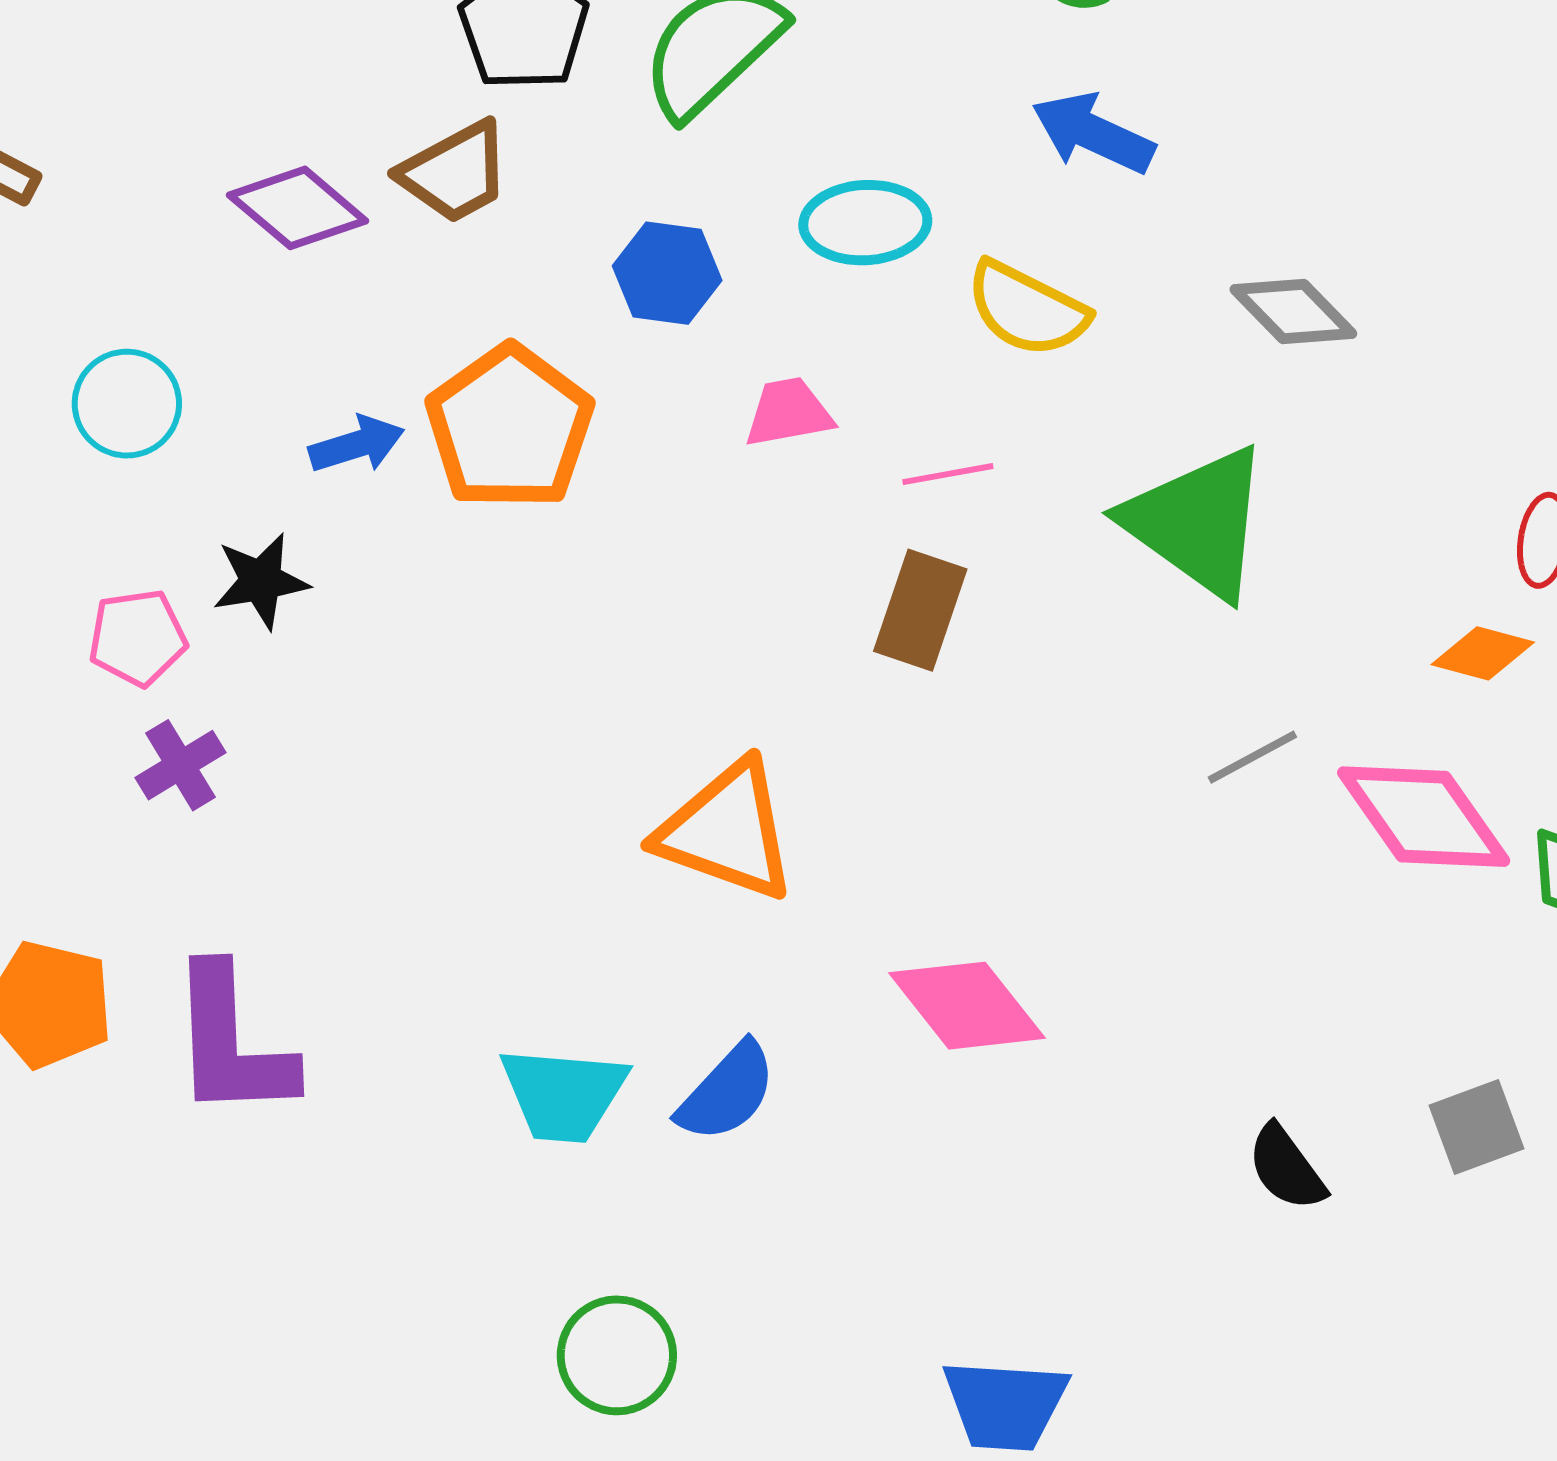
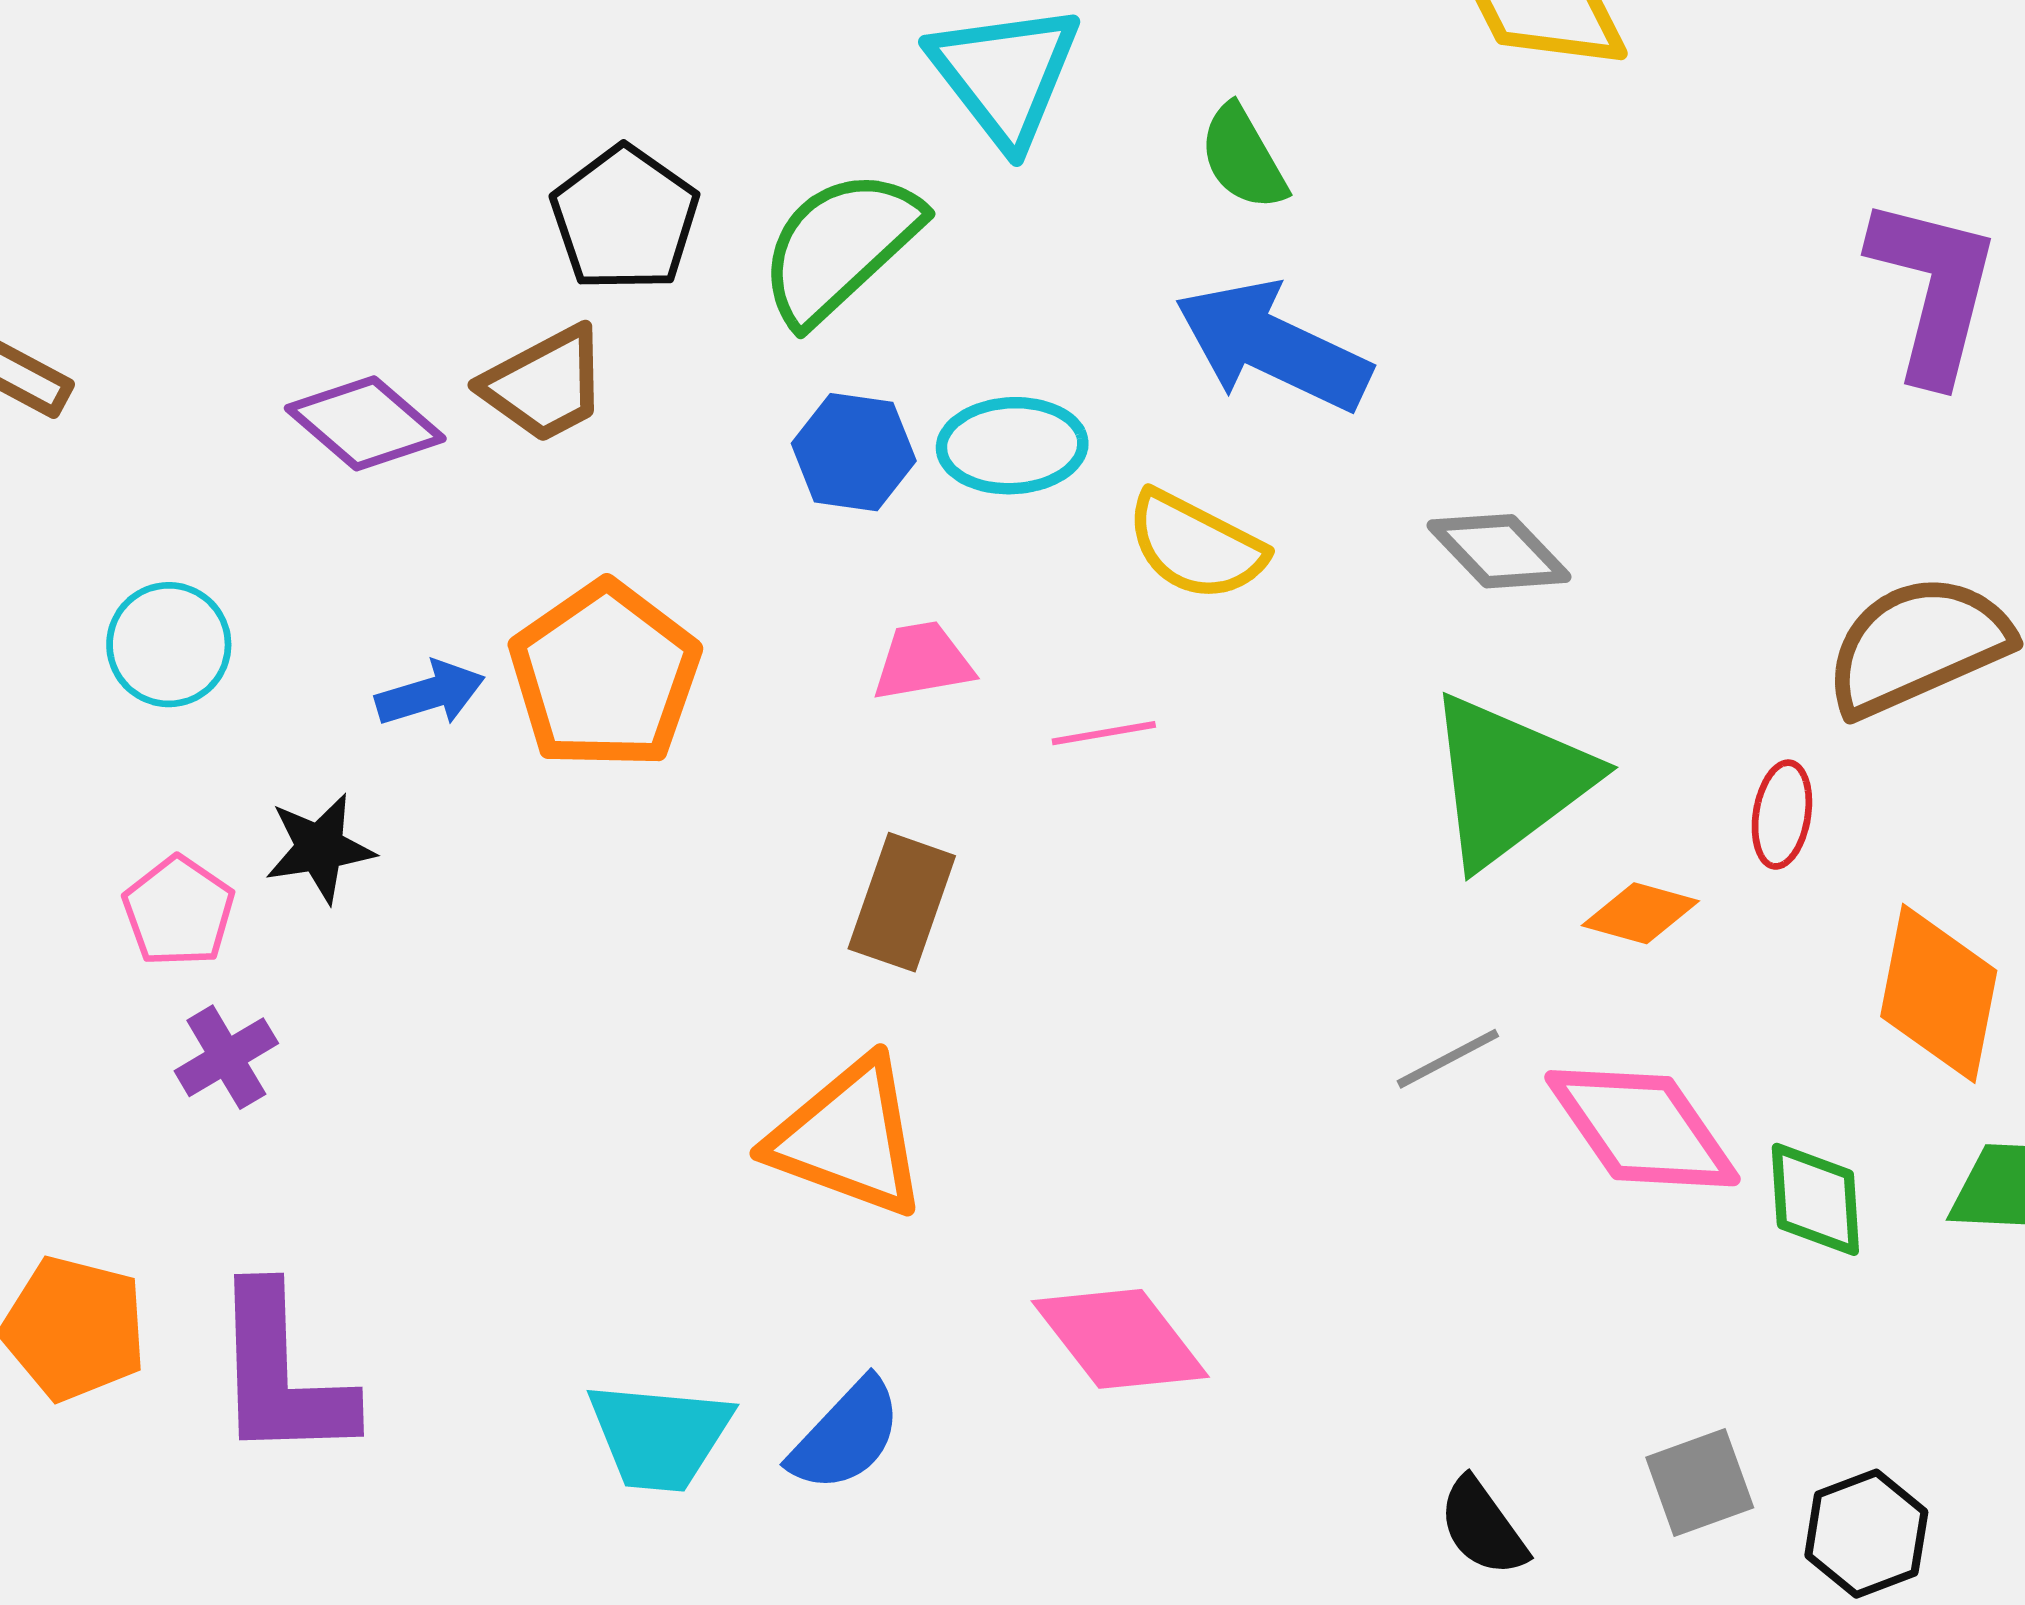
blue arrow: (1093, 133) -> (1273, 346), size x1.4
blue hexagon: (667, 273) -> (854, 452), moved
green triangle: (1197, 522) -> (1509, 780), moved, turned 47
brown rectangle: (920, 610) -> (902, 902), moved
pink pentagon: (138, 638) -> (179, 911), turned -30
orange diamond: (1483, 653) -> (1640, 913), moved

